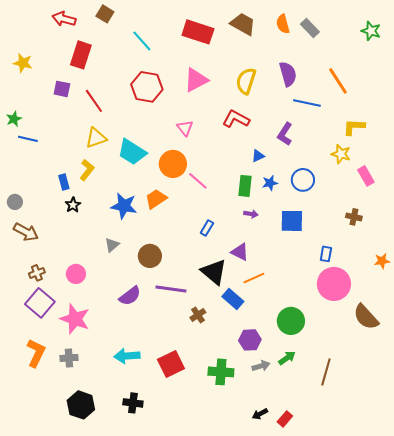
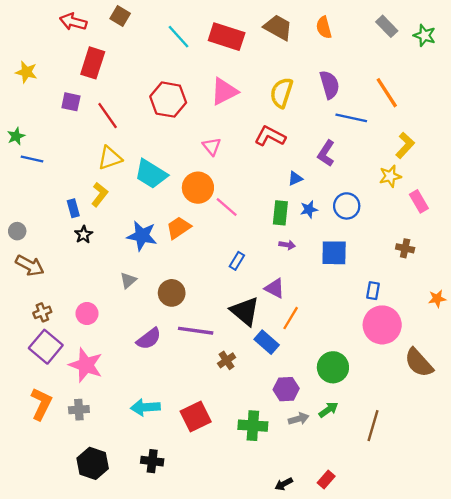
gray rectangle: (310, 28) -> (387, 26), moved
cyan line: (142, 41) -> (178, 37), moved
yellow L-shape: (354, 127) -> (405, 145), turned 130
yellow star: (341, 154) -> (390, 176), turned -30
orange line: (254, 278) -> (291, 318), turned -35
black arrow: (260, 414) -> (284, 484), moved

